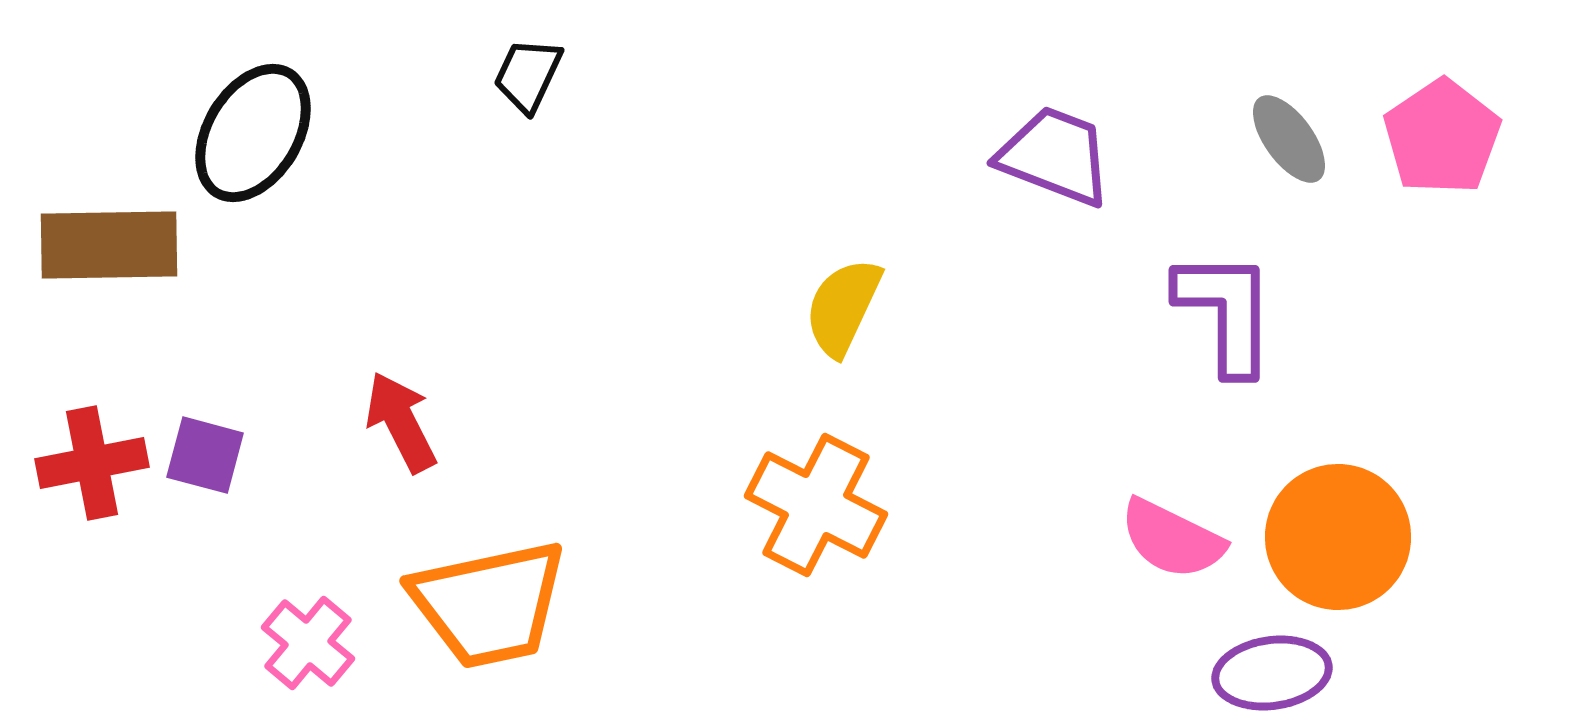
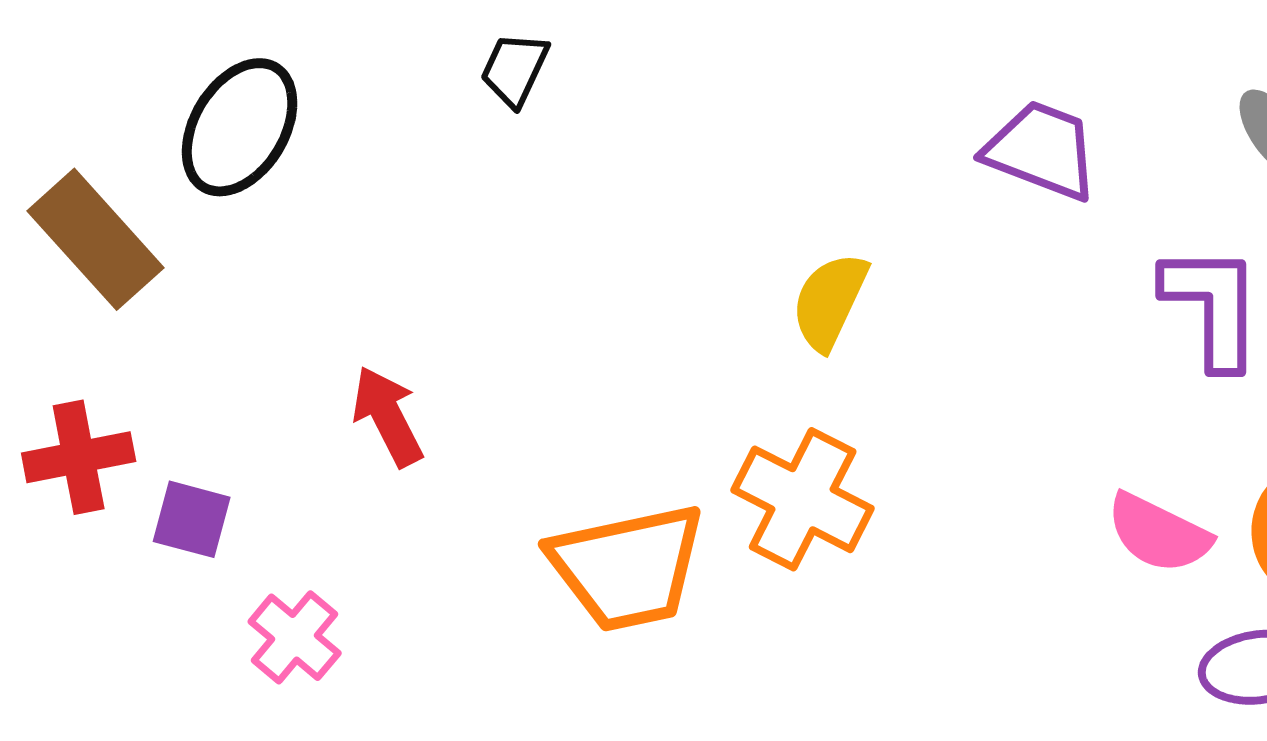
brown rectangle: (109, 245) -> (96, 239), turned 49
purple square: (205, 455) -> (192, 519), moved
orange trapezoid: (489, 604) -> (628, 567), moved

